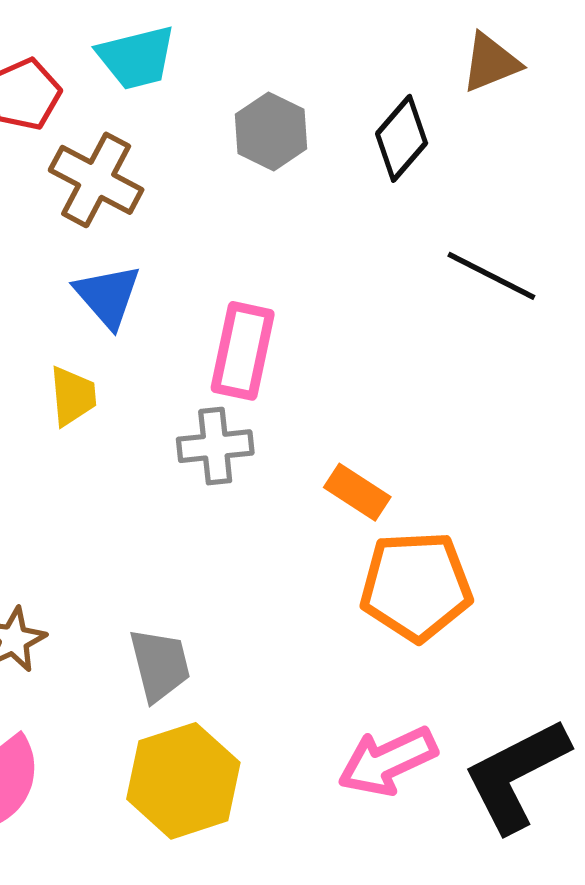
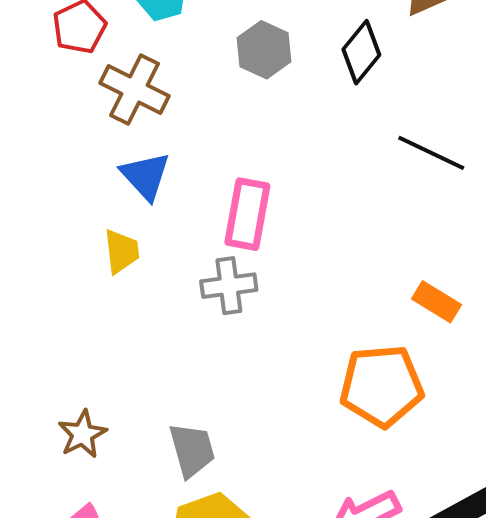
orange rectangle: (357, 492) -> (437, 302), moved

